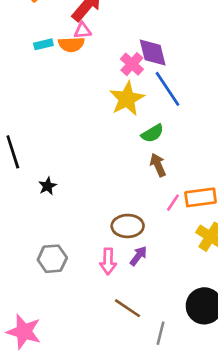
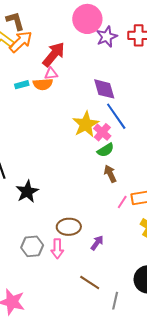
pink cross: (132, 64) -> (102, 132), moved
black star: (48, 186) -> (27, 192), size x1.6
brown ellipse: (128, 226) -> (69, 227), moved
pink arrow: (108, 261) -> (57, 249), moved

